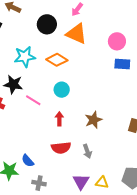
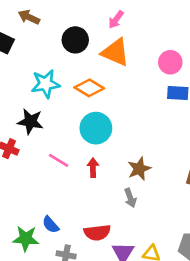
cyan circle: (62, 90) -> (96, 128), size x1.5
pink line: (33, 100) -> (59, 160), moved
red semicircle: (61, 148) -> (97, 233), moved
gray arrow: (87, 151) -> (130, 198), moved

